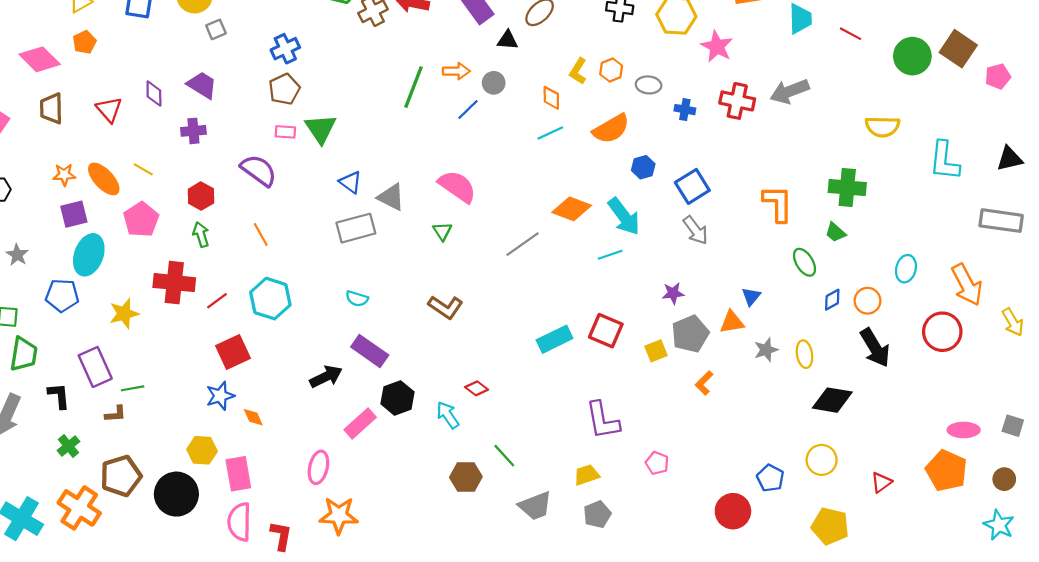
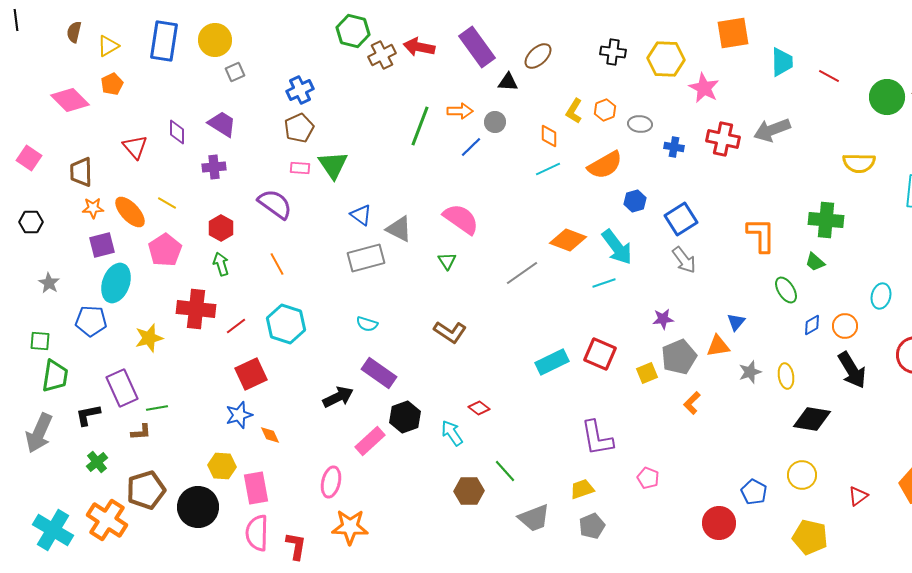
brown trapezoid: (51, 108) -> (81, 172), moved
black L-shape: (59, 396) -> (88, 415), turned -96

